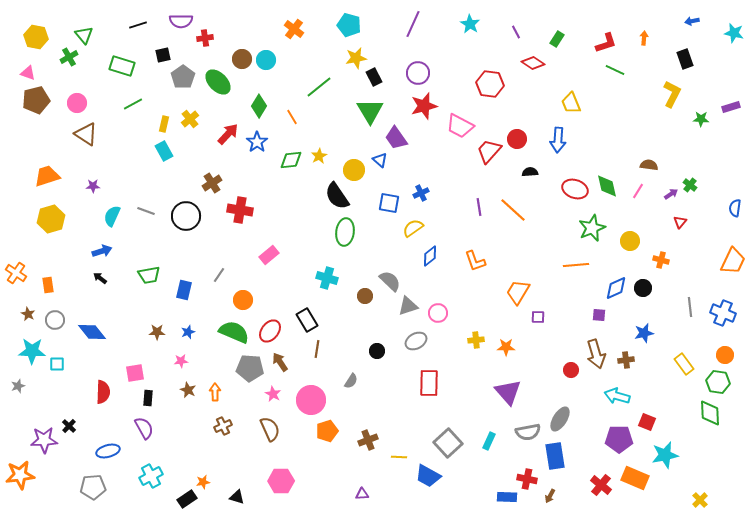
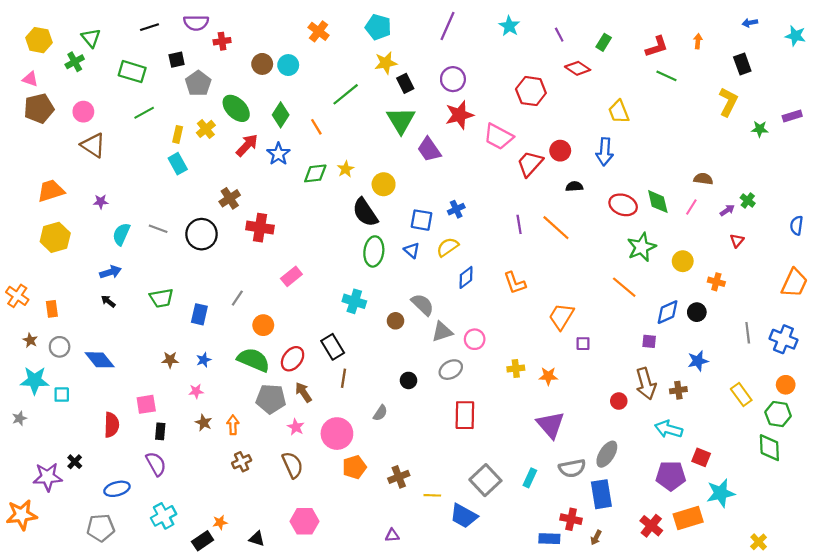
green ellipse: (218, 82) -> (236, 108), moved
blue triangle: (380, 160) -> (412, 250), moved
orange line: (576, 265) -> (624, 287), turned 45
orange rectangle: (635, 478) -> (688, 518), turned -40

